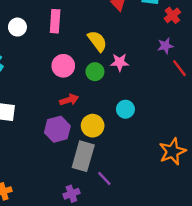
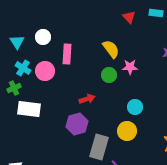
pink rectangle: (55, 21) -> (67, 54), moved
pink circle: (63, 66) -> (45, 71), moved
yellow circle: (93, 126) -> (127, 131), moved

